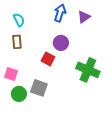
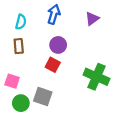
blue arrow: (60, 13) -> (54, 14), moved
cyan semicircle: (19, 20) -> (21, 22), turned 40
purple circle: (61, 43) -> (58, 45), moved

